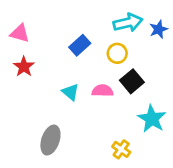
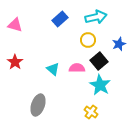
blue star: (159, 29) -> (119, 44), moved
blue rectangle: (80, 45) -> (60, 19), moved
red star: (24, 67) -> (15, 62), moved
cyan star: (152, 119) -> (100, 85), moved

